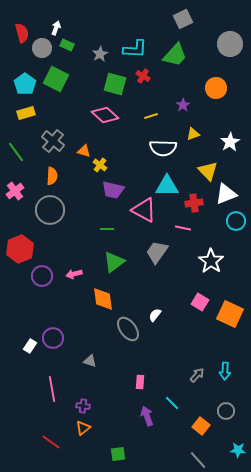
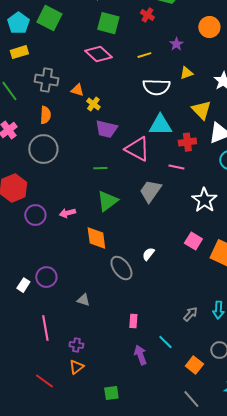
red cross: (143, 76) -> (147, 15), moved
gray cross: (53, 141) -> (46, 80), turned -30

